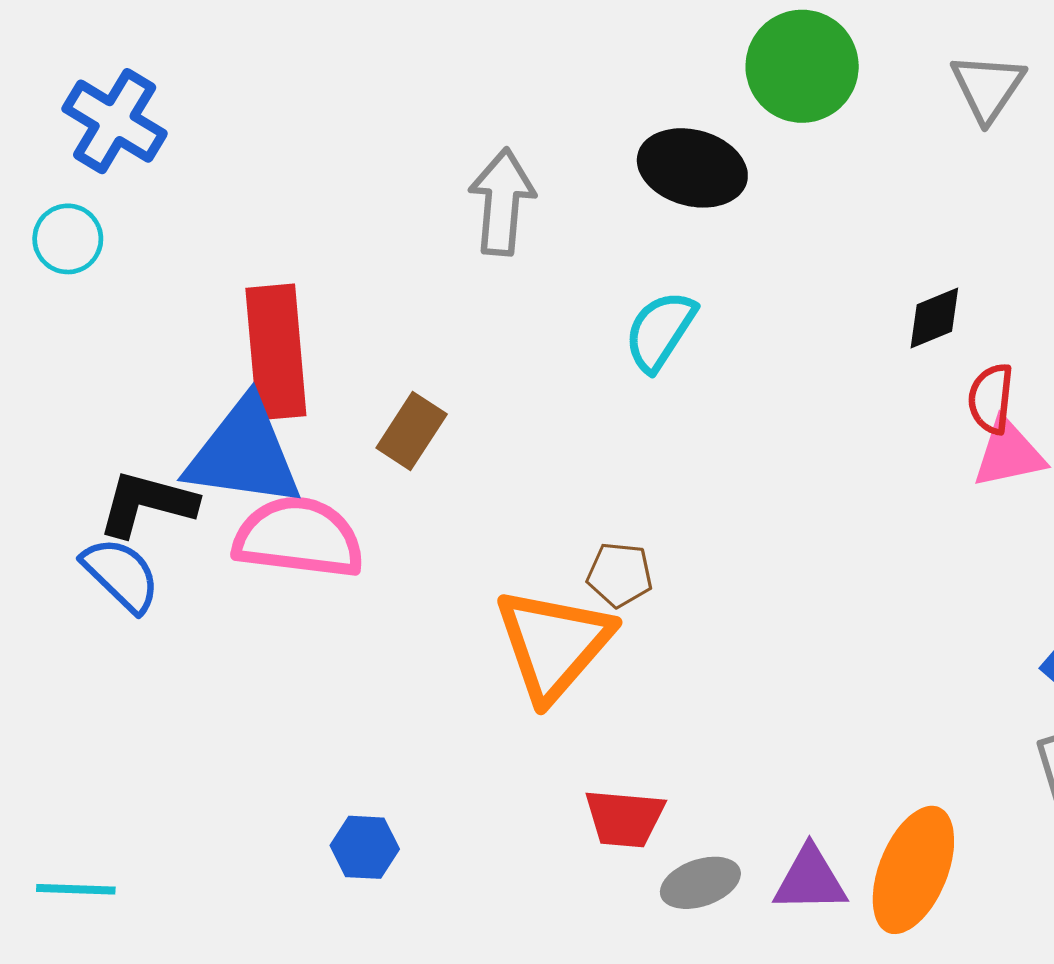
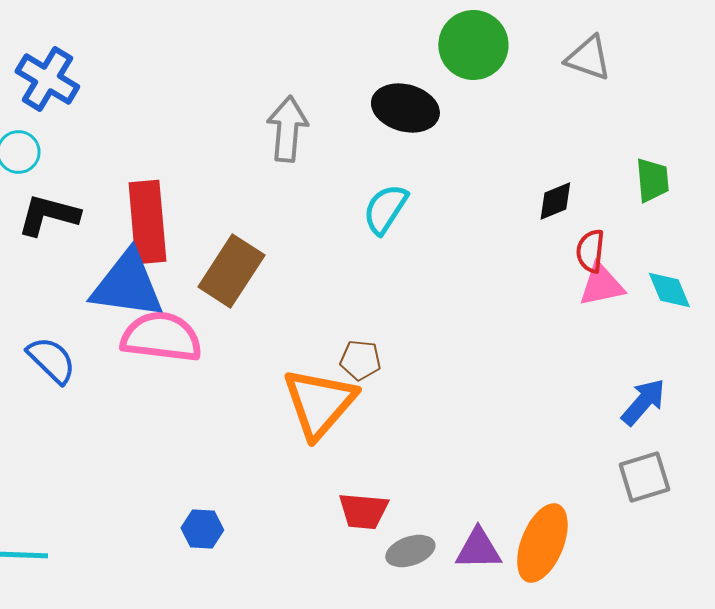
gray triangle: (988, 87) -> (588, 58), turned -45
brown rectangle: (412, 431) -> (231, 271), size x1.5
black L-shape: (147, 504) -> (48, 215), moved

